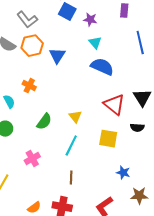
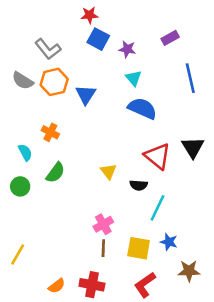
purple rectangle: (124, 11) -> (170, 38), turned 56
green semicircle: (44, 122) -> (55, 173), moved
black semicircle: (137, 128) -> (139, 185), moved
yellow square: (108, 139) -> (139, 248), moved
cyan line: (71, 146) -> (157, 208), moved
pink cross: (32, 159) -> (103, 224), moved

